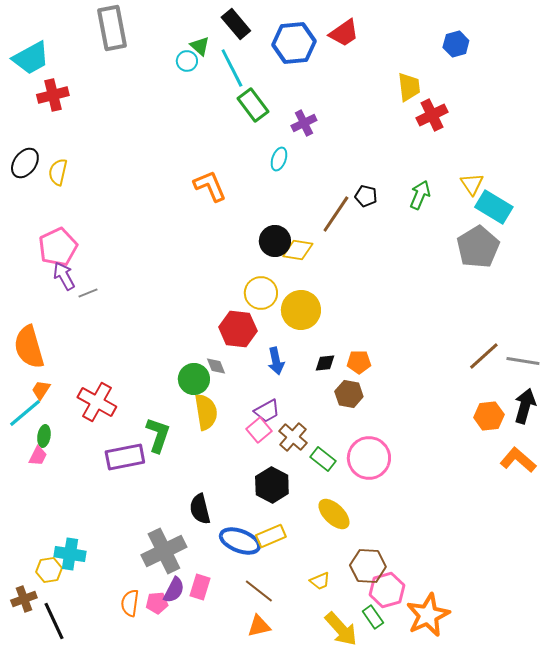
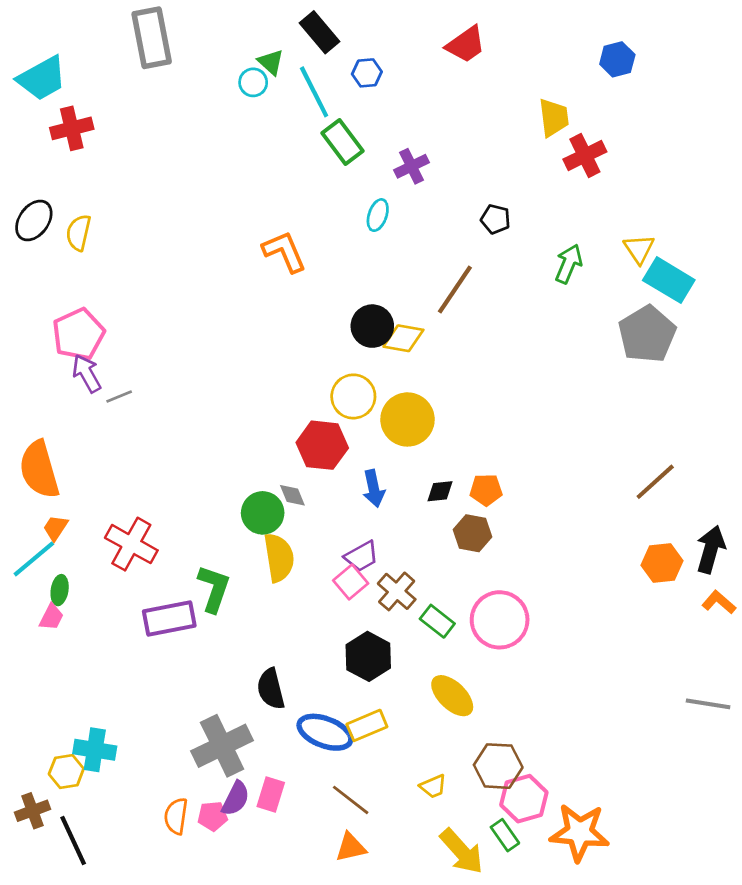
blue hexagon: (294, 43) -> (367, 73), moved, size x0.5
black pentagon: (366, 196) -> (495, 219), moved
gray line: (523, 361) -> (708, 704), moved
orange L-shape: (518, 460) -> (719, 602), moved, size x0.7
orange star: (428, 615) -> (579, 832), turned 30

